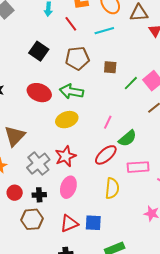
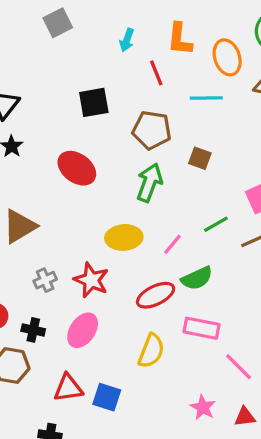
black square: (39, 51) -> (94, 102), turned 30
green line: (131, 83) -> (216, 224), moved
green arrow: (71, 92) -> (149, 183), moved, turned 85
yellow ellipse: (67, 120) -> (124, 237), moved
red star: (66, 156) -> (91, 280), turned 30
gray cross: (38, 164) -> (45, 280), size x0.6

